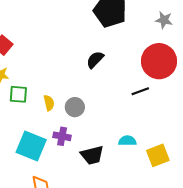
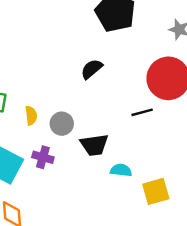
black trapezoid: (92, 155) -> (94, 145), moved

